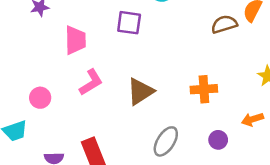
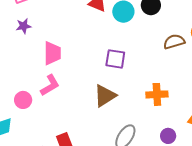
purple square: (129, 23) -> (115, 59), moved
pink L-shape: (91, 82) -> (50, 85), moved

